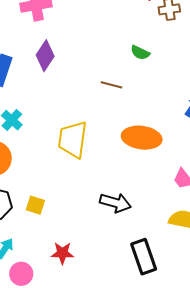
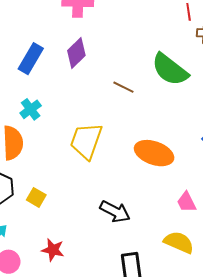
green semicircle: (140, 53) -> (170, 70), size x2.0
brown line: (111, 85) -> (123, 87), moved

